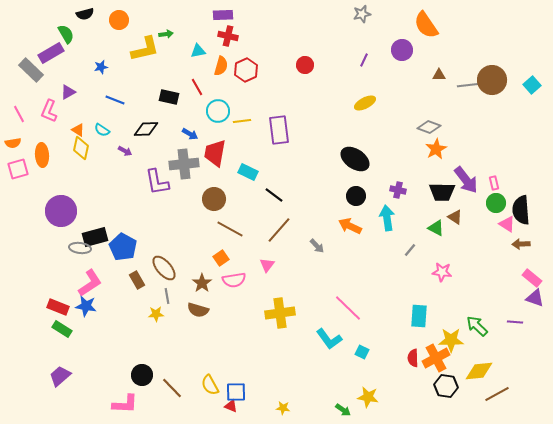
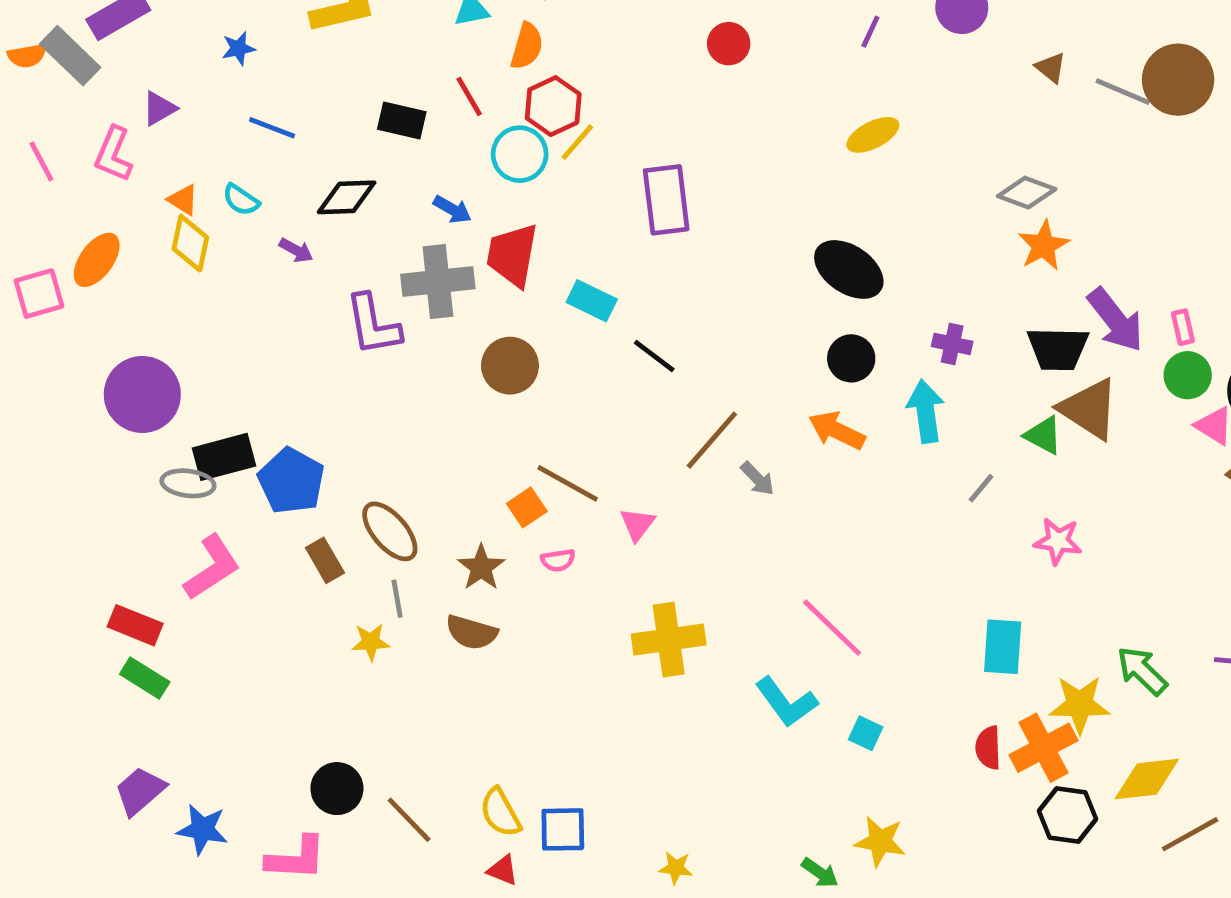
red hexagon: (246, 70) -> (553, 106), moved
brown triangle: (439, 75) -> (1051, 68), turned 40
gray line: (469, 85) -> (1123, 92), turned 30
yellow line: (242, 121) -> (577, 142), moved, turned -42
orange semicircle: (13, 143) -> (27, 56), moved
orange ellipse: (42, 155) -> (97, 260), turned 40
brown triangle: (455, 217) -> (1089, 409), size x1.8
brown line: (230, 229) -> (568, 483), moved
brown line: (279, 230) -> (712, 440), moved
pink semicircle: (234, 280) -> (558, 560), size x0.6
blue star: (86, 306) -> (202, 829), moved
red triangle: (231, 406) -> (503, 870), moved

